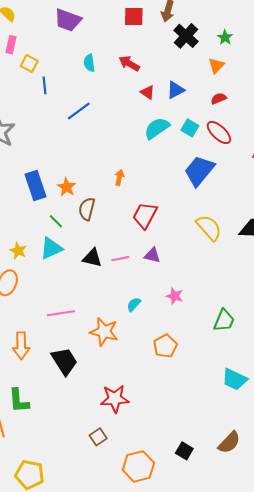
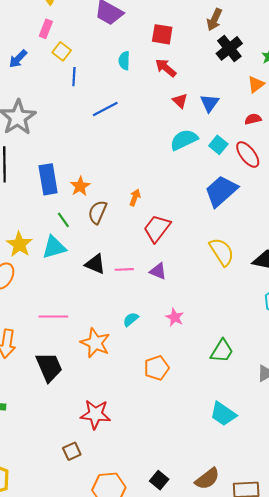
red square: (134, 16) -> (162, 34), moved
blue triangle: (176, 90) -> (210, 103), turned -36
orange arrow: (119, 178) -> (135, 197), moved
yellow star: (18, 251) -> (19, 244), size x1.4

